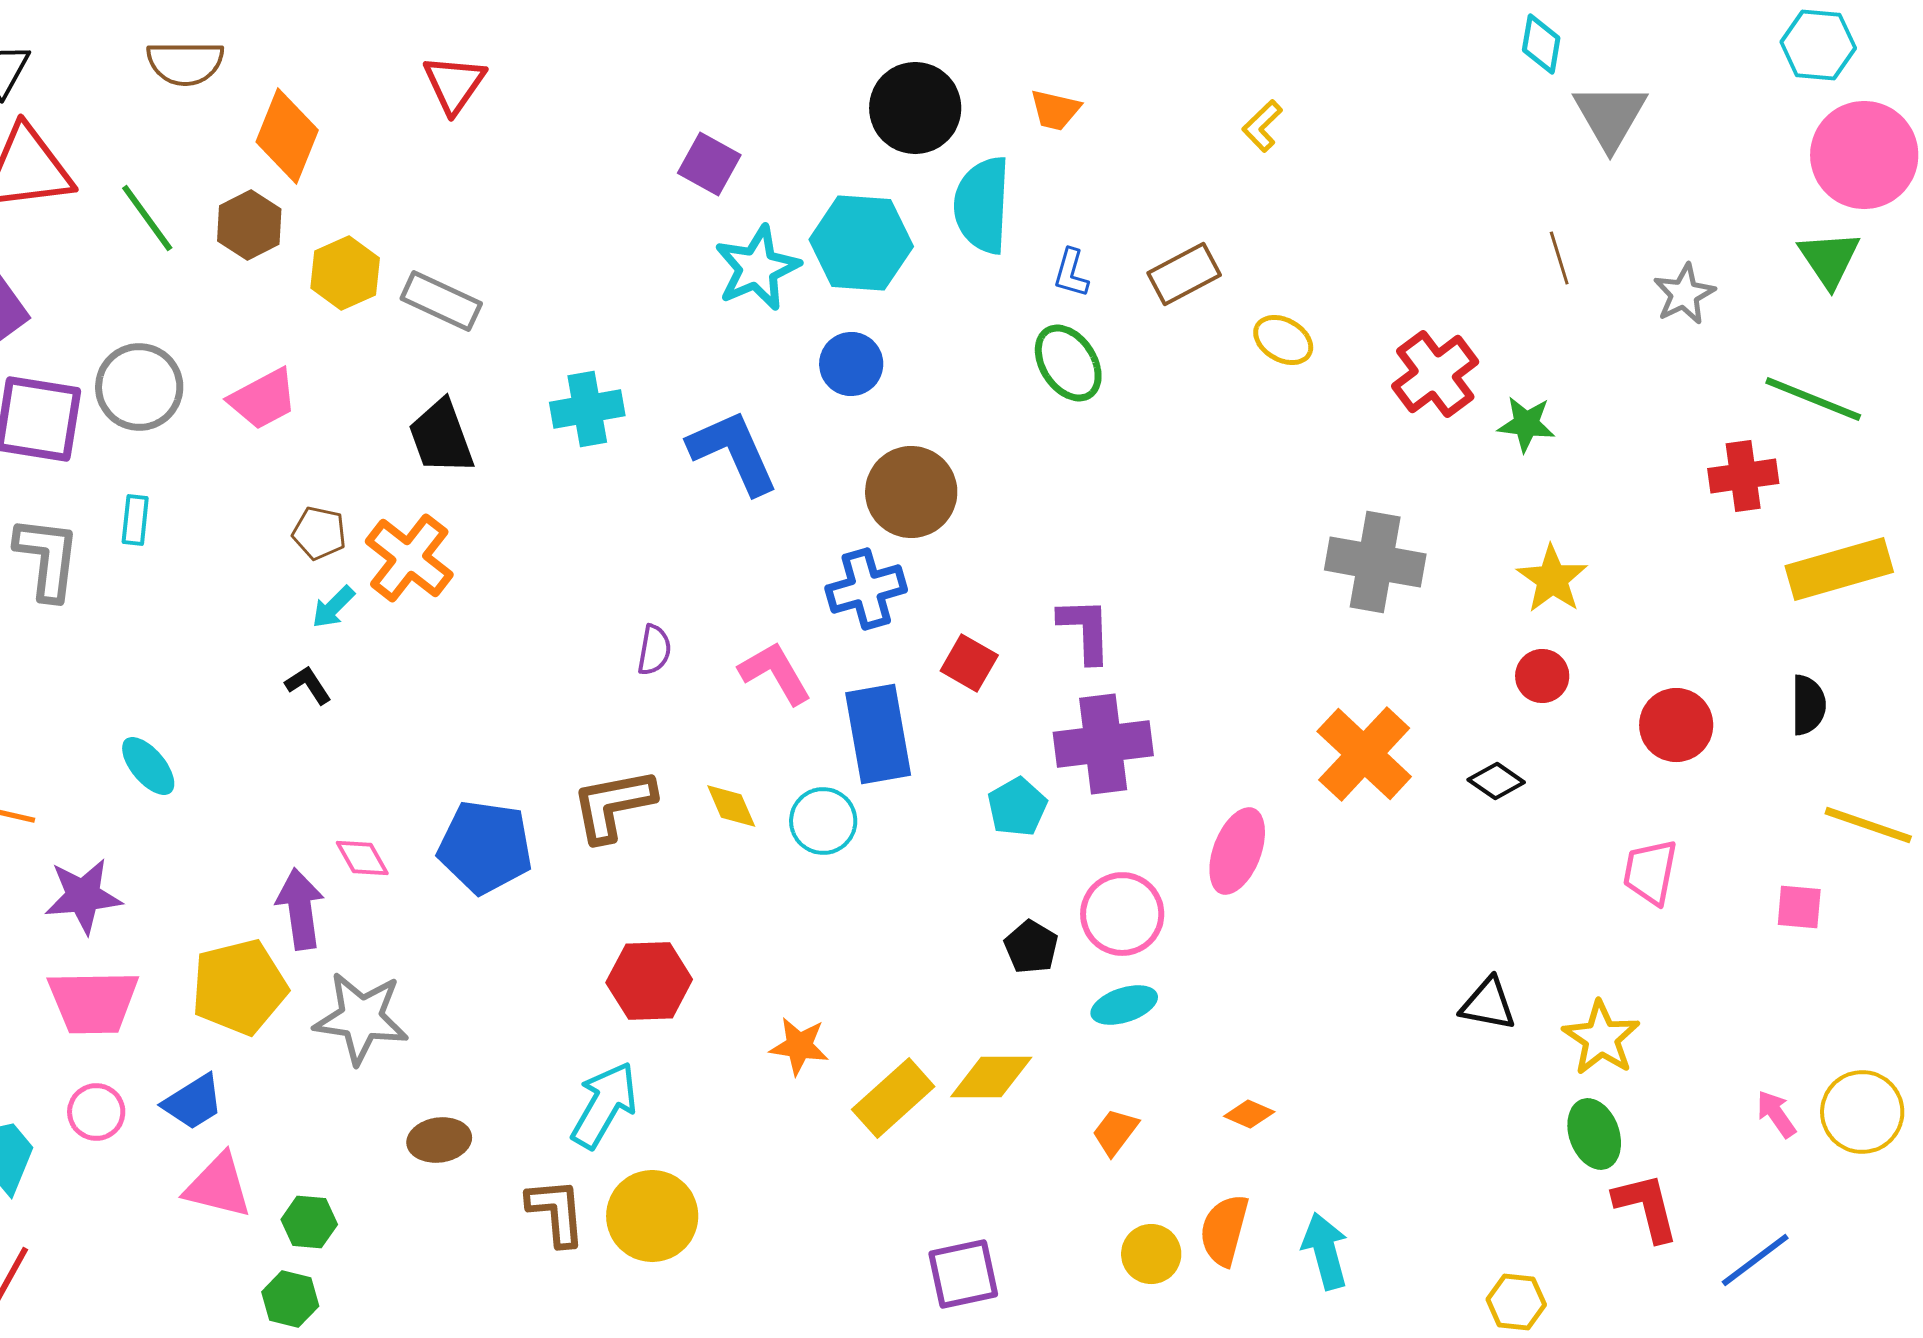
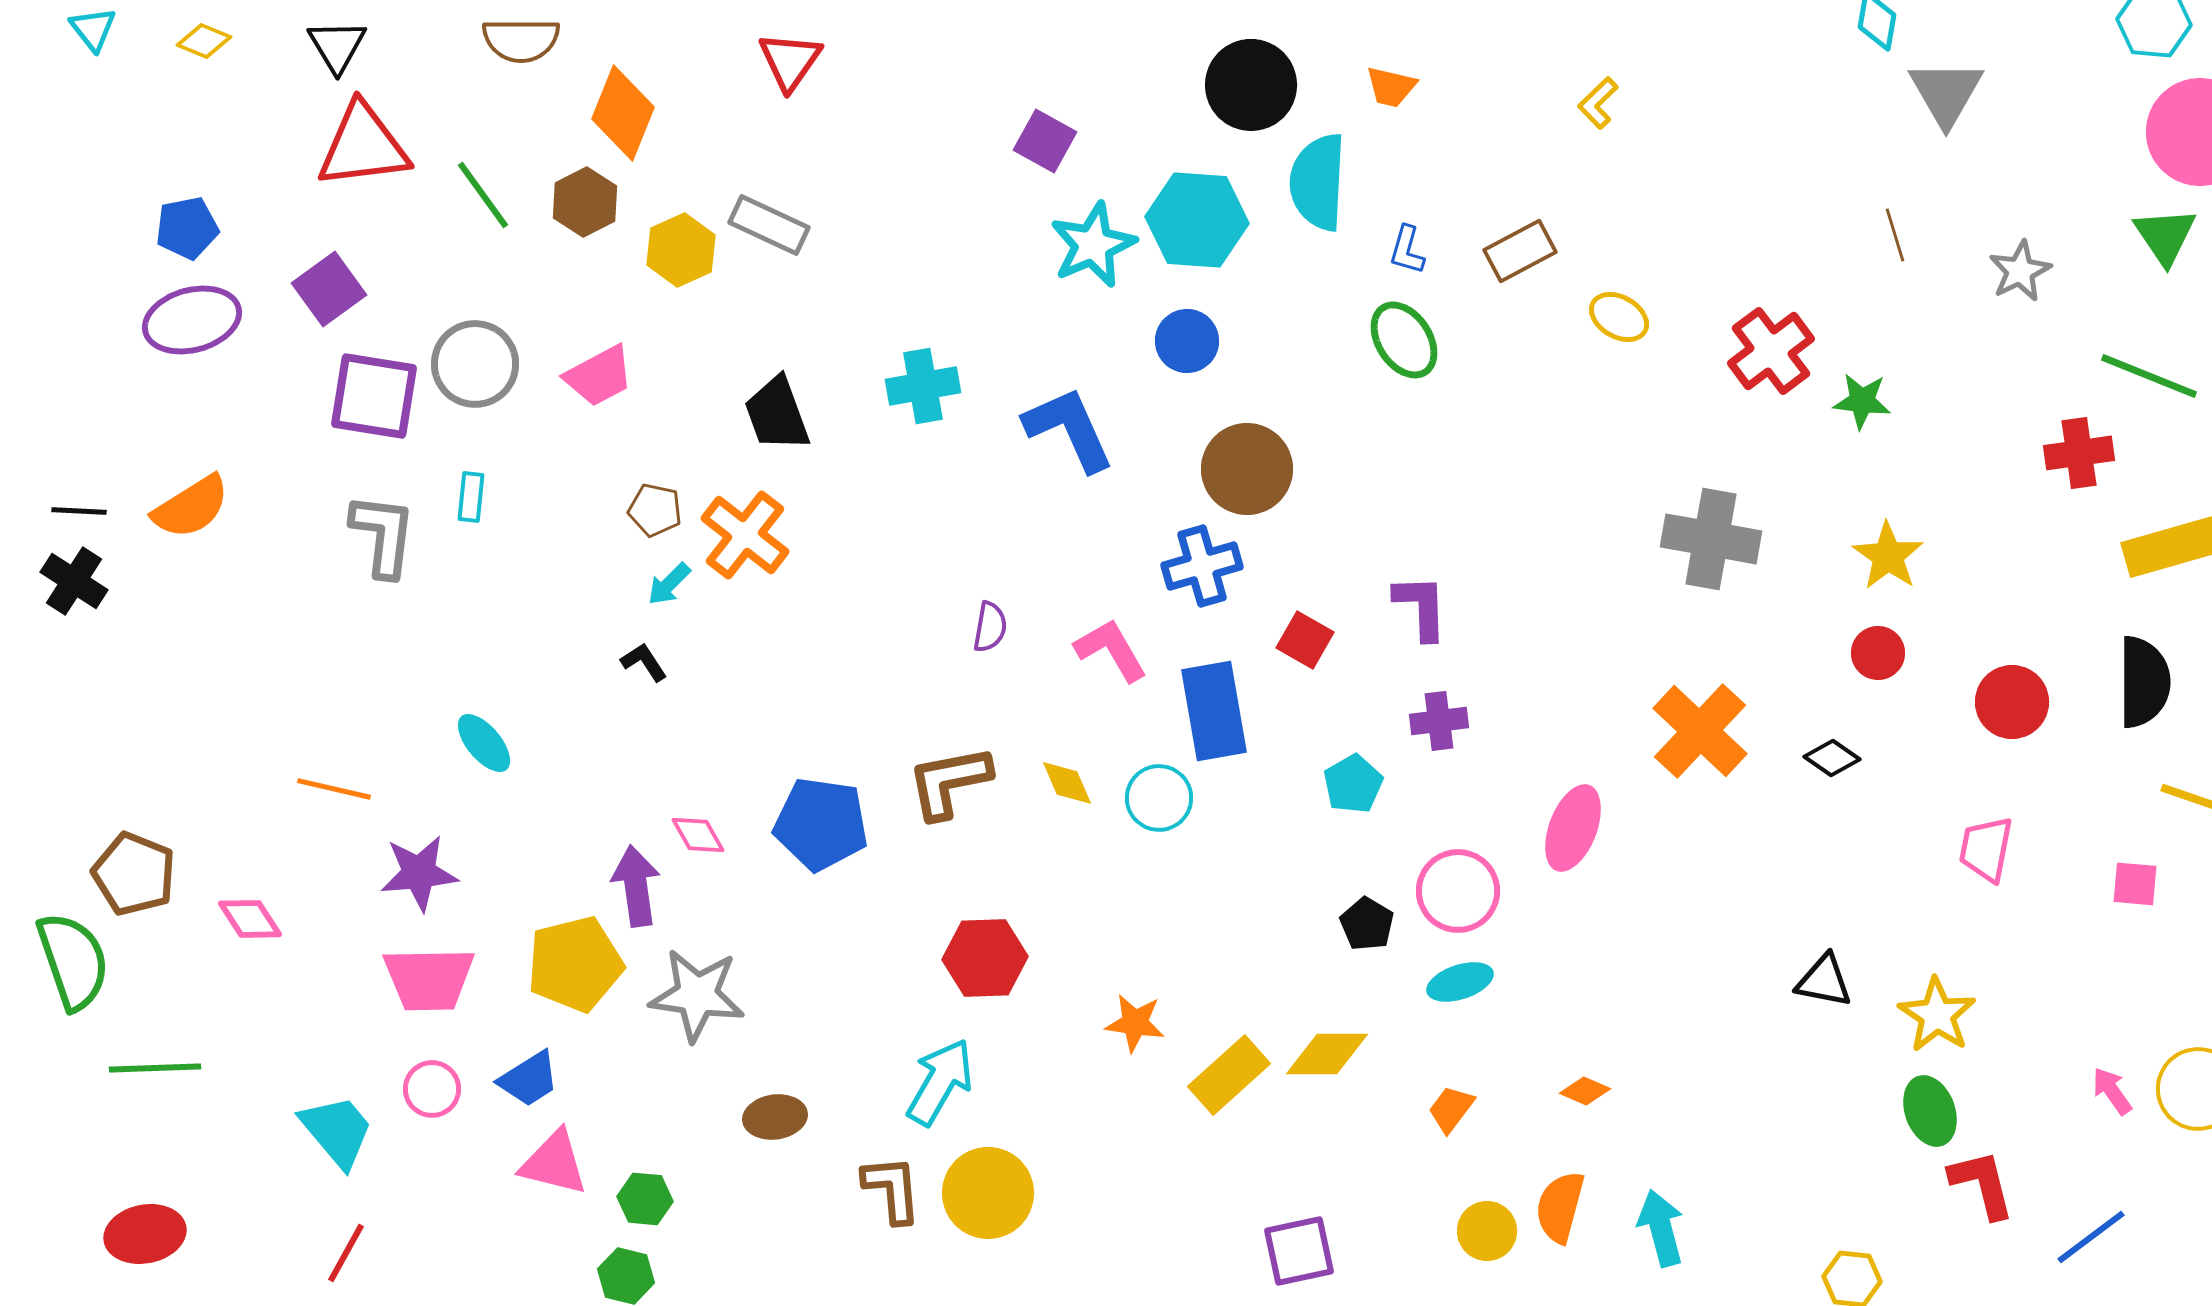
gray rectangle: (441, 301) -> (769, 225), moved
black semicircle: (1808, 705) -> (2144, 682), size x1.5
purple cross: (1103, 744) -> (1439, 721), size x0.6

